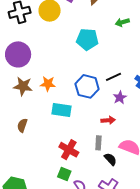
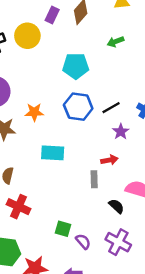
orange star: (48, 84) -> (34, 112), moved
blue hexagon: (87, 86) -> (78, 107), moved
gray rectangle: (98, 143) -> (94, 179), moved
red cross: (69, 150) -> (18, 207), moved

